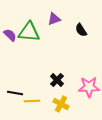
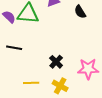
black line: (15, 93) -> (14, 48), moved

